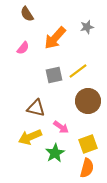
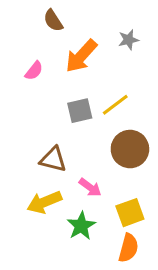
brown semicircle: (27, 14) -> (53, 21), moved

